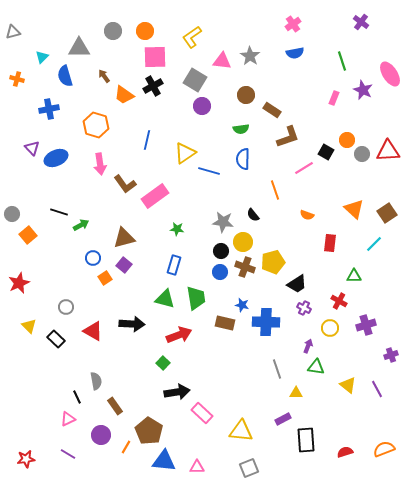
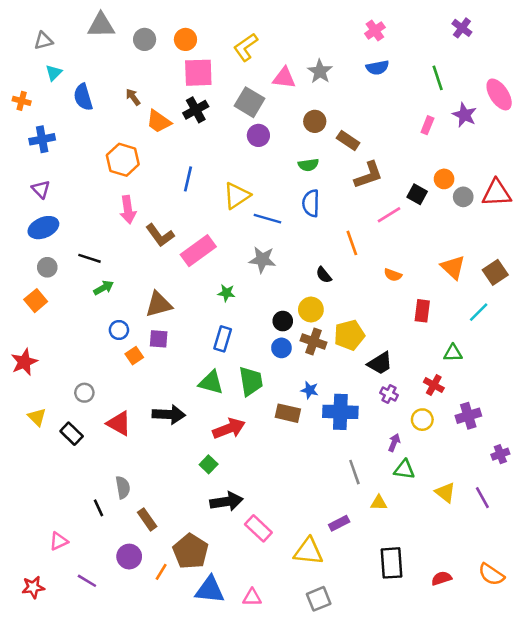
gray triangle: (13, 32) -> (43, 41), moved
gray triangle: (79, 48) -> (101, 25), moved
blue cross: (49, 109) -> (42, 139), moved
blue ellipse: (56, 158) -> (43, 228), moved
black line: (59, 212) -> (89, 258), moved
gray circle: (12, 214) -> (47, 267), moved
gray star: (223, 222) -> (262, 260), moved
purple square: (124, 265) -> (159, 339), turned -35
pink triangle: (68, 419) -> (59, 541), moved
purple rectangle: (283, 419) -> (339, 523), moved
orange semicircle: (384, 449) -> (491, 574), turned -125

